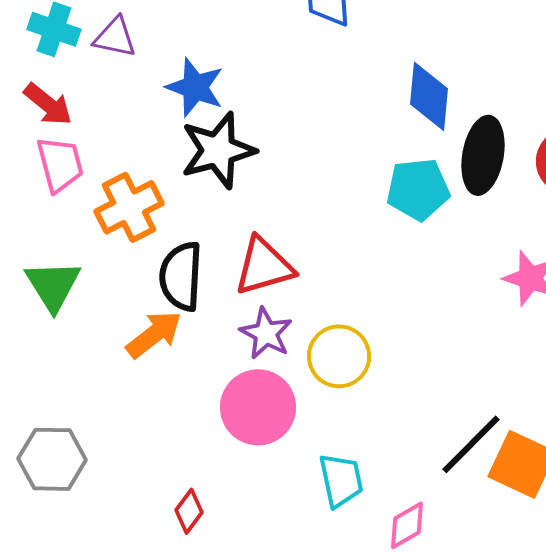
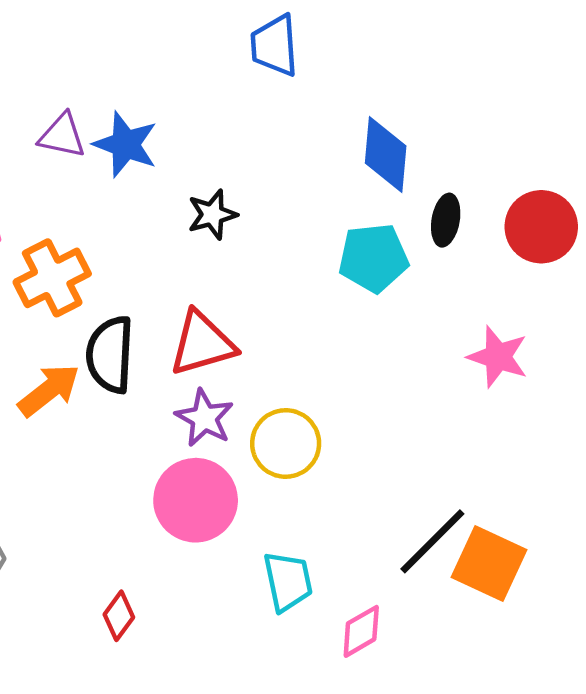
purple triangle: (115, 37) -> (62, 136), moved
black star: (218, 150) -> (212, 215), moved, size x0.6
black ellipse: (483, 155) -> (446, 220), size x0.6
orange arrow: (154, 334) -> (49, 390), moved

